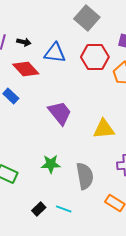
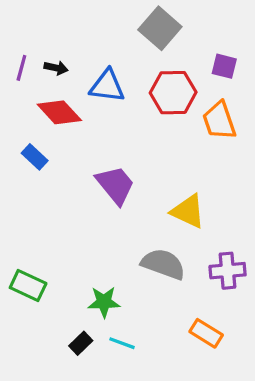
yellow triangle: (104, 129) -> (188, 211), turned 30
green star: (51, 164) -> (104, 302), moved
gray semicircle: (85, 176) -> (163, 264), moved, turned -60

